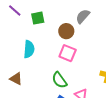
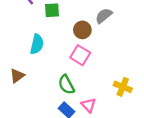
brown triangle: (16, 79) -> (17, 76), turned 48

